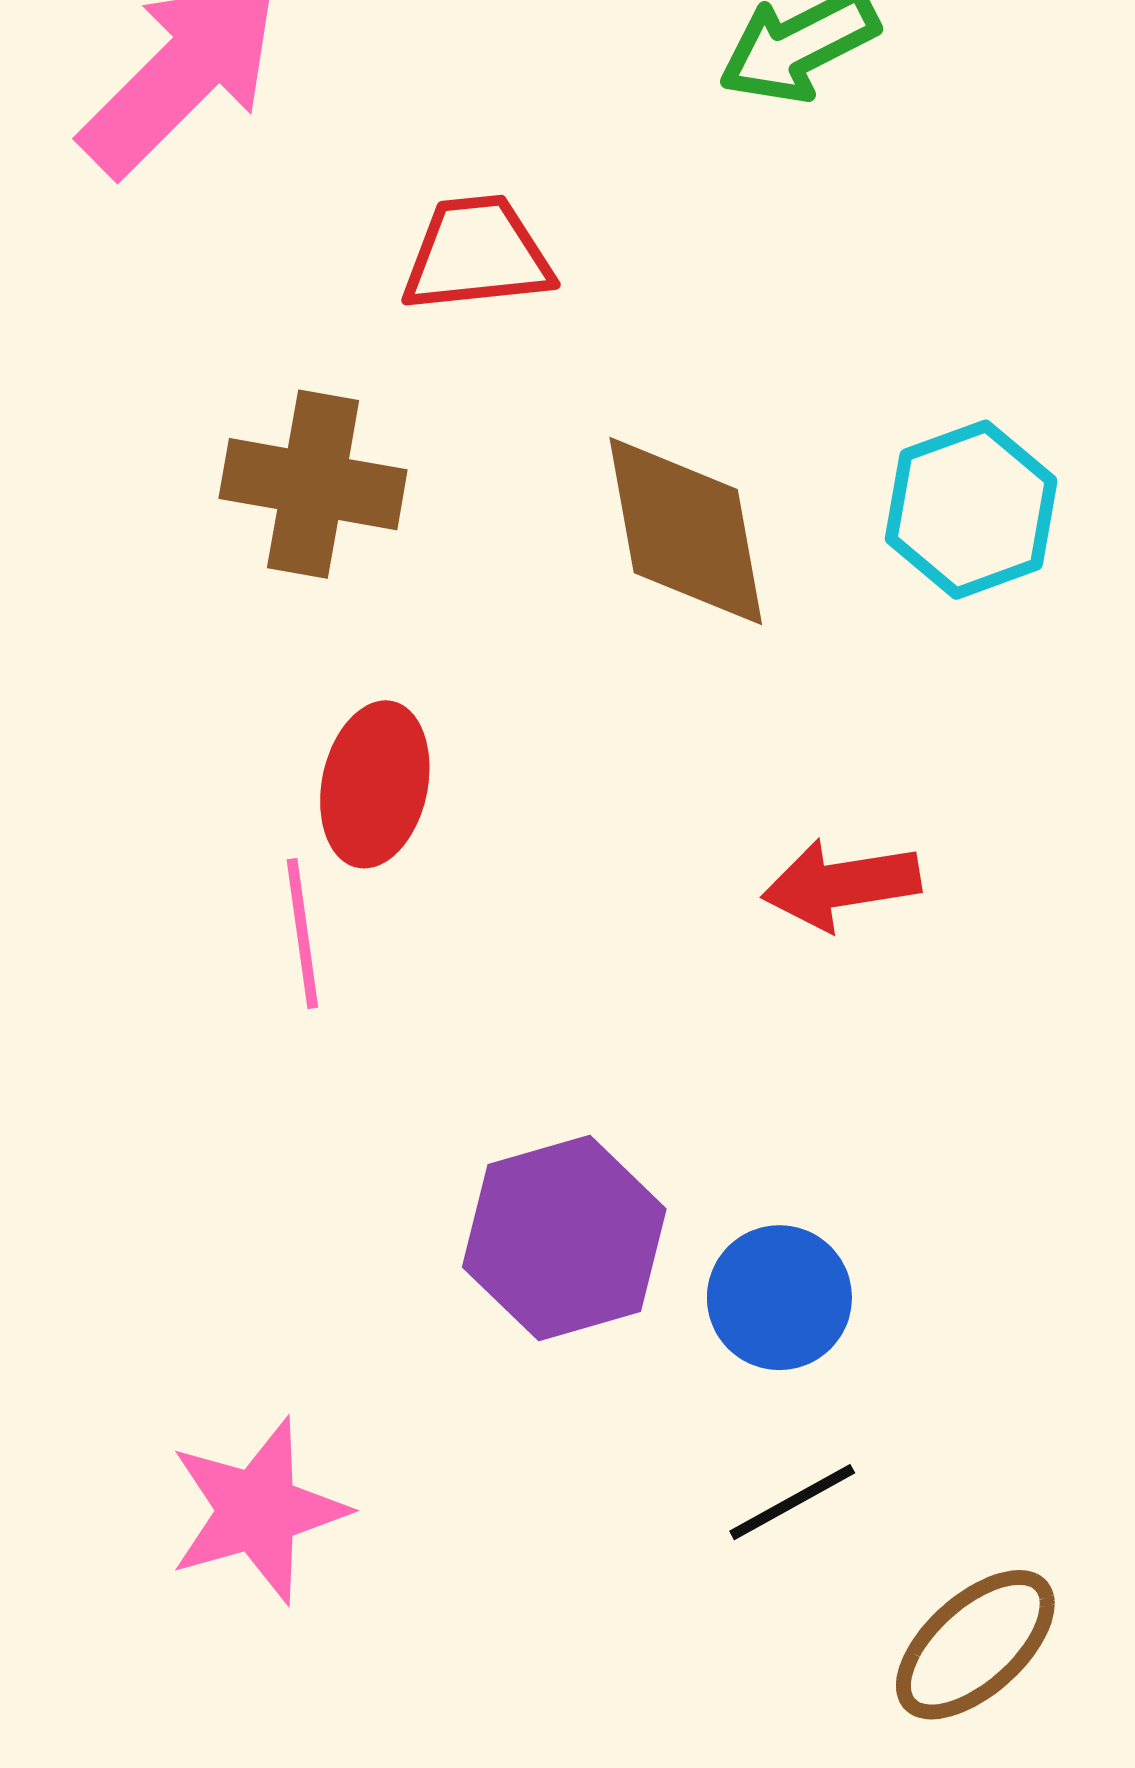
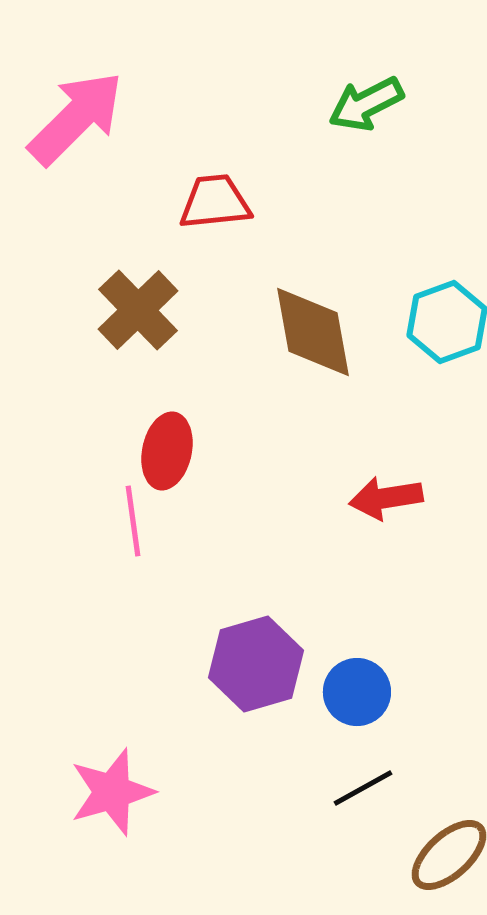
brown cross: (313, 484) -> (138, 310), turned 36

